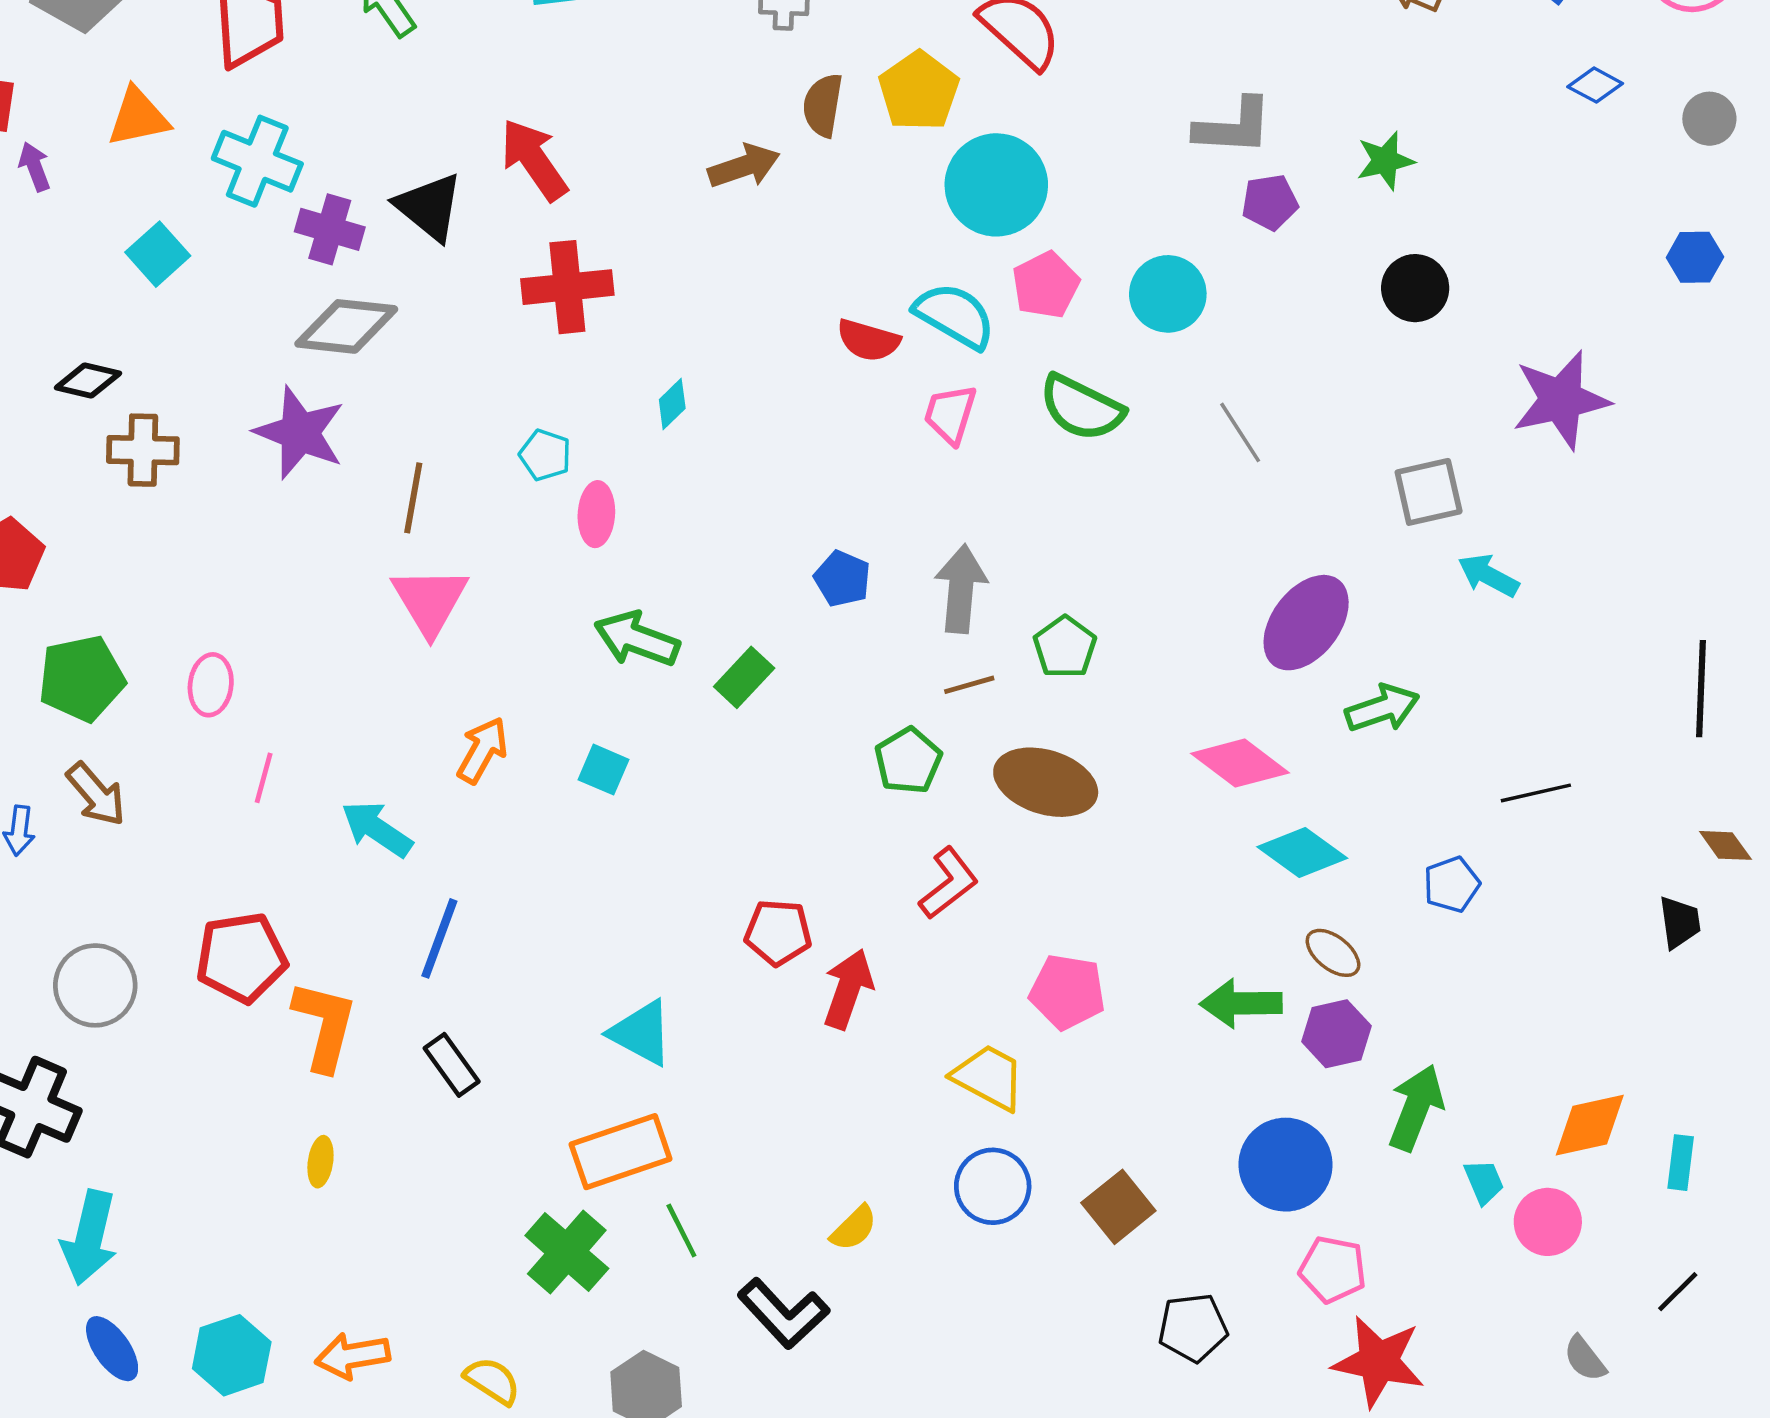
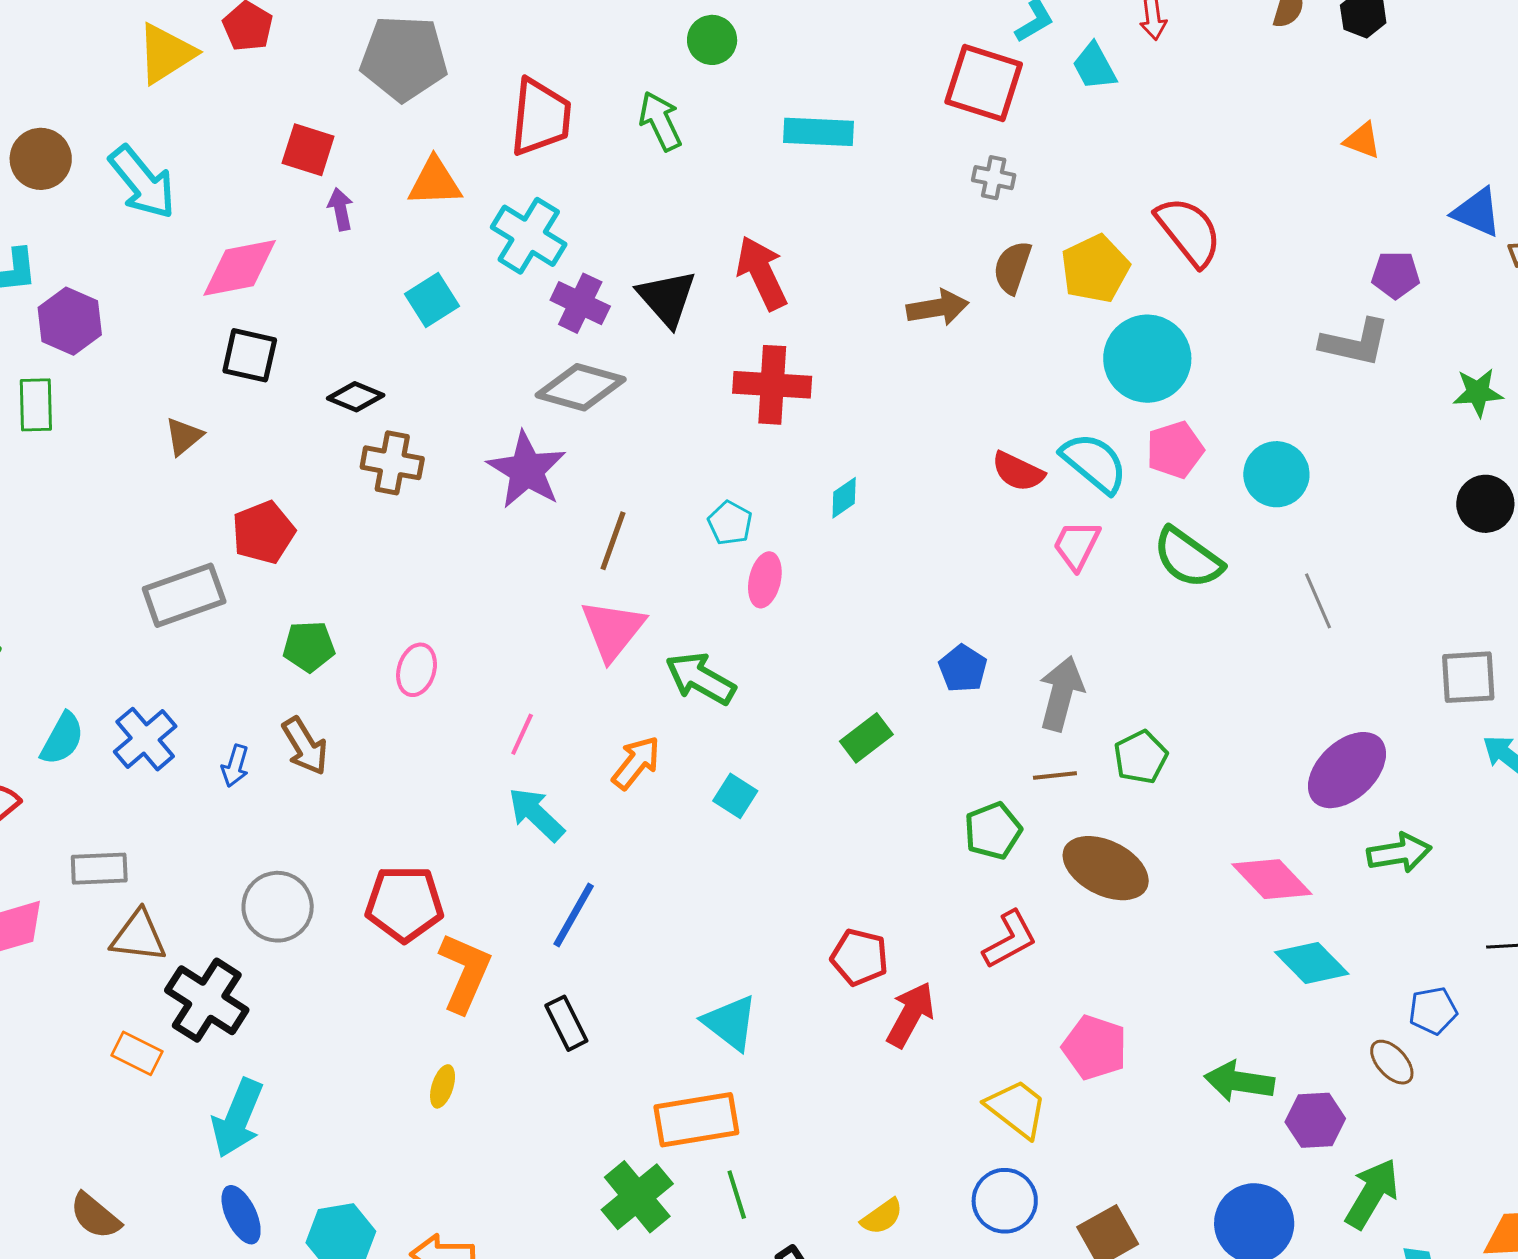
purple pentagon: (1270, 202) -> (1396, 275), moved
green arrow: (637, 639) -> (700, 678), moved
green pentagon: (82, 678) -> (309, 646), size x0.7
pink line: (264, 778) -> (522, 734), moved
brown ellipse: (1333, 953) -> (1392, 1062), moved

